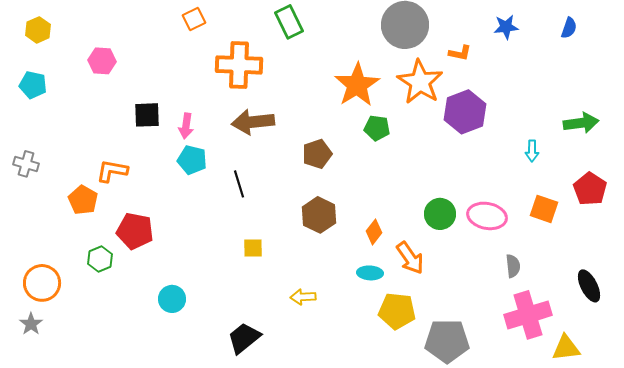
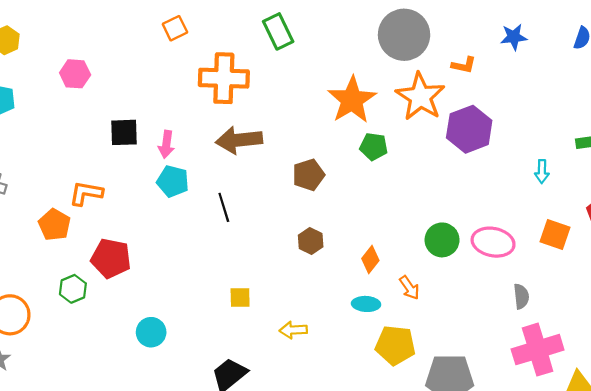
brown hexagon: (319, 215) -> (311, 241), size x0.7
yellow square: (253, 248) -> (240, 297), moved
orange arrow: (410, 258) -> (409, 288), size x0.7

